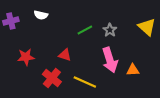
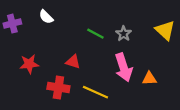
white semicircle: (41, 15) -> (46, 17), turned 32
green line: (85, 30) -> (95, 34), turned 56
red cross: (52, 78) -> (58, 88), turned -30

